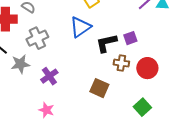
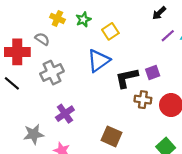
gray star: (20, 64) -> (34, 134), moved
brown square: (99, 88) -> (112, 136), moved

